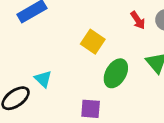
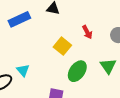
red arrow: (138, 20) -> (87, 32), moved

